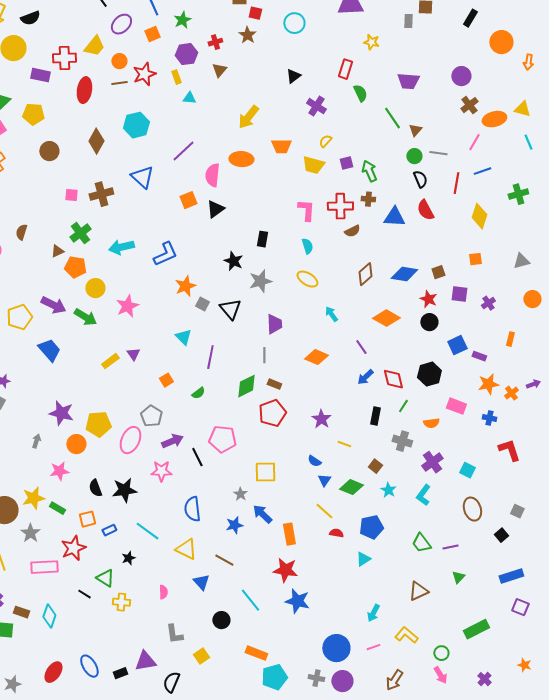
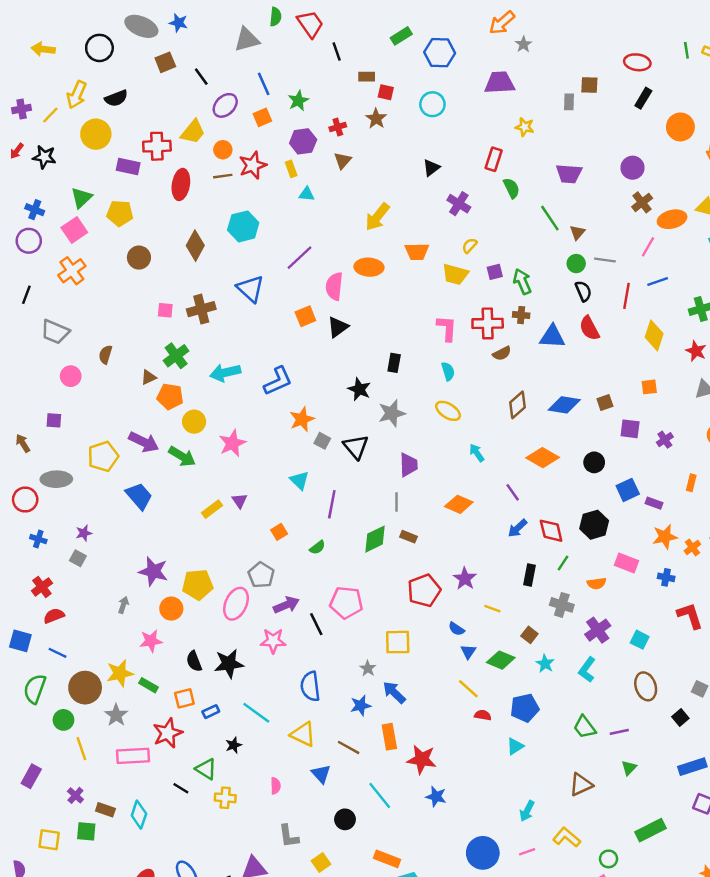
red star: (428, 299) -> (696, 351), moved
red pentagon: (272, 413) -> (424, 591), moved
orange rectangle: (289, 534) -> (389, 737), moved
blue star: (297, 601) -> (436, 797), size x0.7

